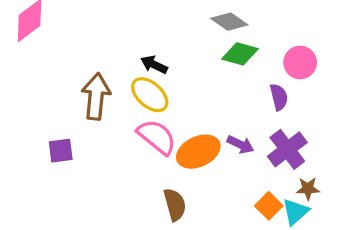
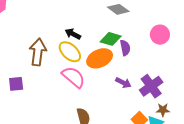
green diamond: (240, 54) -> (111, 39), moved
purple semicircle: (279, 97) -> (125, 48), moved
orange ellipse: (198, 152) -> (100, 58), moved

